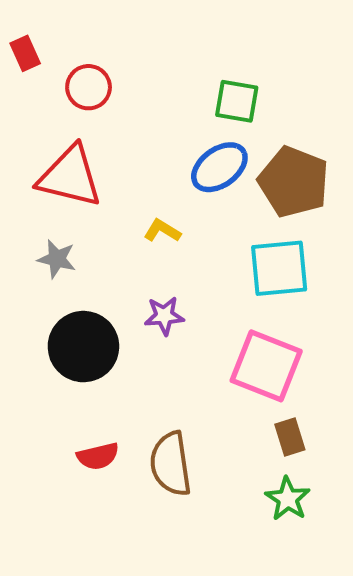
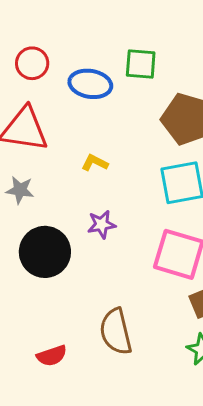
blue ellipse: (219, 167) -> (90, 84), moved, turned 51
red semicircle: (98, 456) -> (52, 356), moved

